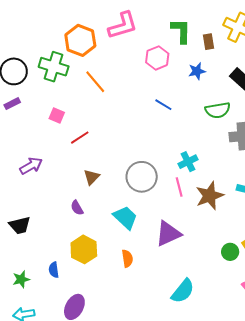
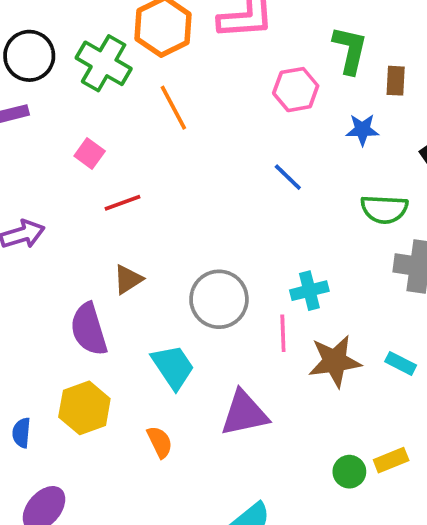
purple semicircle: (77, 208) -> (89, 329), size x1.8
orange semicircle: (127, 258) -> (160, 442), turned -30

